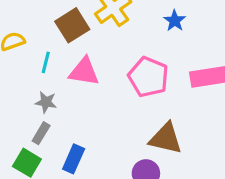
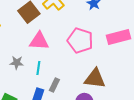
cyan line: (46, 62) -> (38, 68), moved
gray rectangle: (41, 133) -> (54, 85), moved

